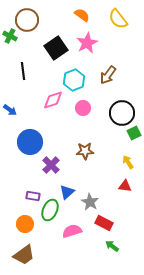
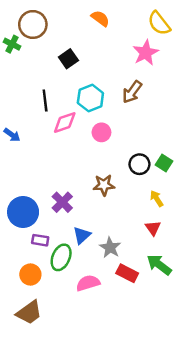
yellow semicircle: (118, 19) -> (159, 23), moved
pink star: (87, 43) -> (146, 53), moved
black square: (56, 48) -> (68, 59), size x0.7
black line: (23, 71) -> (45, 100), moved
black circle: (122, 113) -> (139, 164), moved, size x0.7
green square: (134, 133) -> (164, 163), turned -32
blue circle: (30, 142) -> (23, 212), moved
red triangle: (125, 186) -> (153, 228), turned 48
green arrow: (112, 246) -> (159, 265), moved, size x1.5

